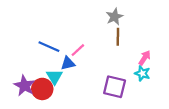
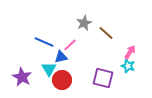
gray star: (115, 17) -> (84, 23), moved
brown line: (118, 37) -> (106, 33), turned -49
red circle: (42, 89) -> (62, 80), moved

